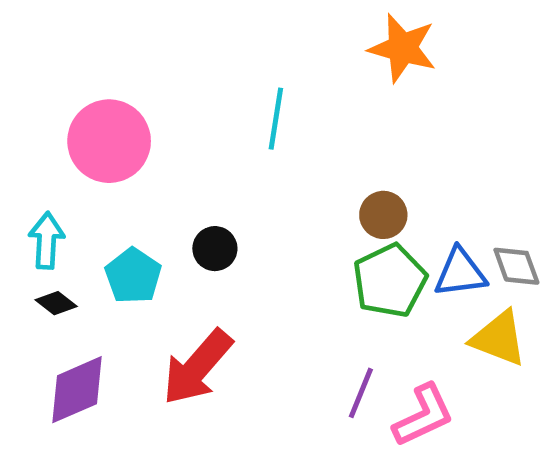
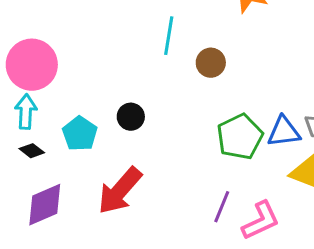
pink circle: (109, 141) -> (32, 65), moved
brown circle: (383, 215) -> (211, 63), moved

